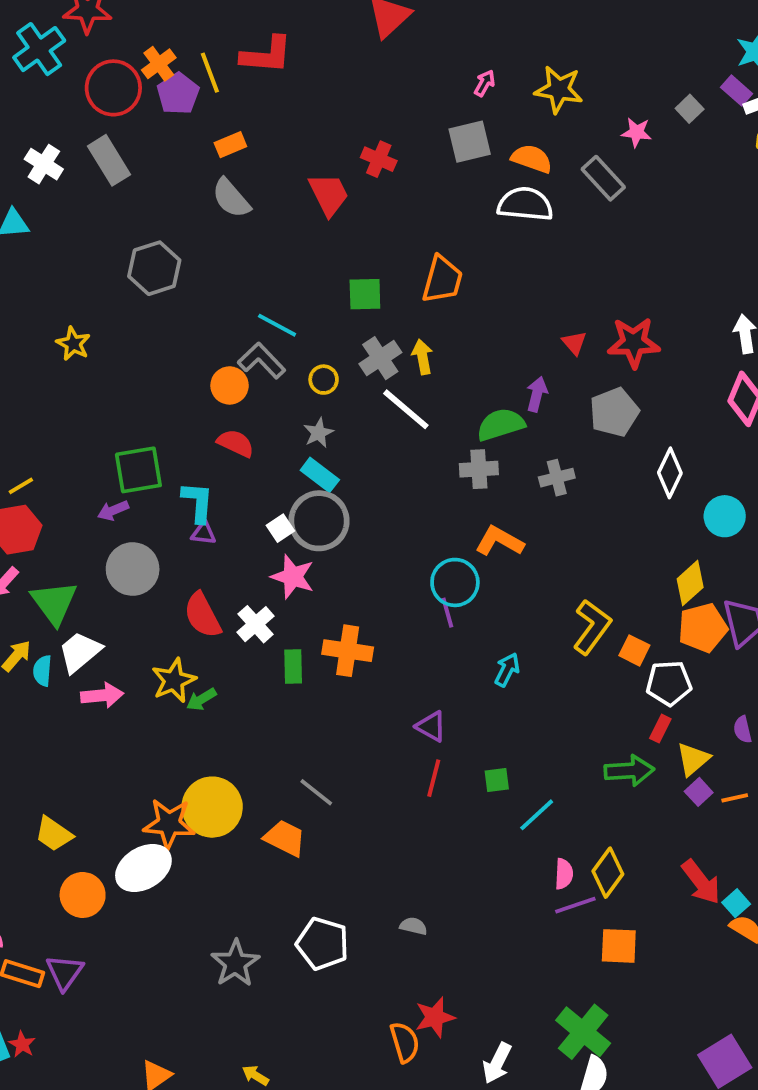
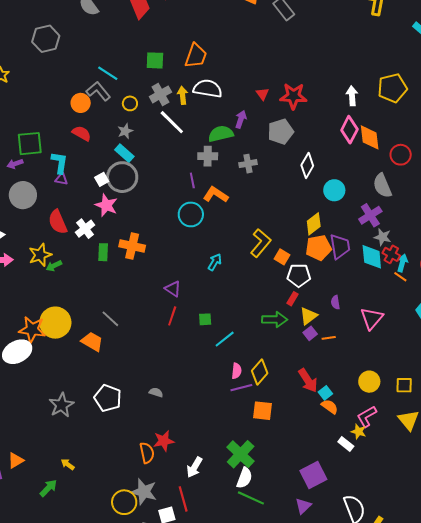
white semicircle: (525, 204) -> (208, 89), moved
purple line: (447, 613) -> (192, 180), moved

